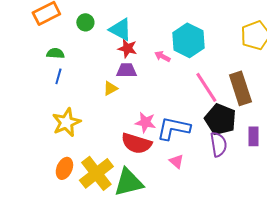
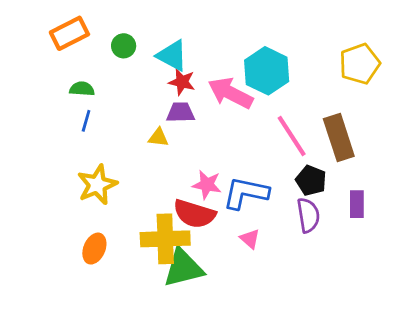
pink arrow: (162, 56) -> (230, 93), size x2.0
yellow triangle: (110, 88) -> (158, 137), turned 35
black pentagon: (220, 119) -> (311, 181), size x0.7
yellow cross: (96, 173) -> (165, 239), moved, turned 36

